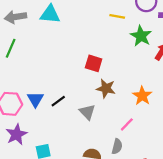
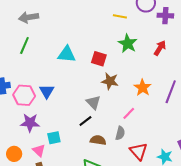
cyan triangle: (50, 14) -> (67, 54), moved
green star: (141, 36) -> (128, 43), moved
black line: (58, 101) -> (85, 121), moved
purple star: (16, 134) -> (30, 123), turned 30

